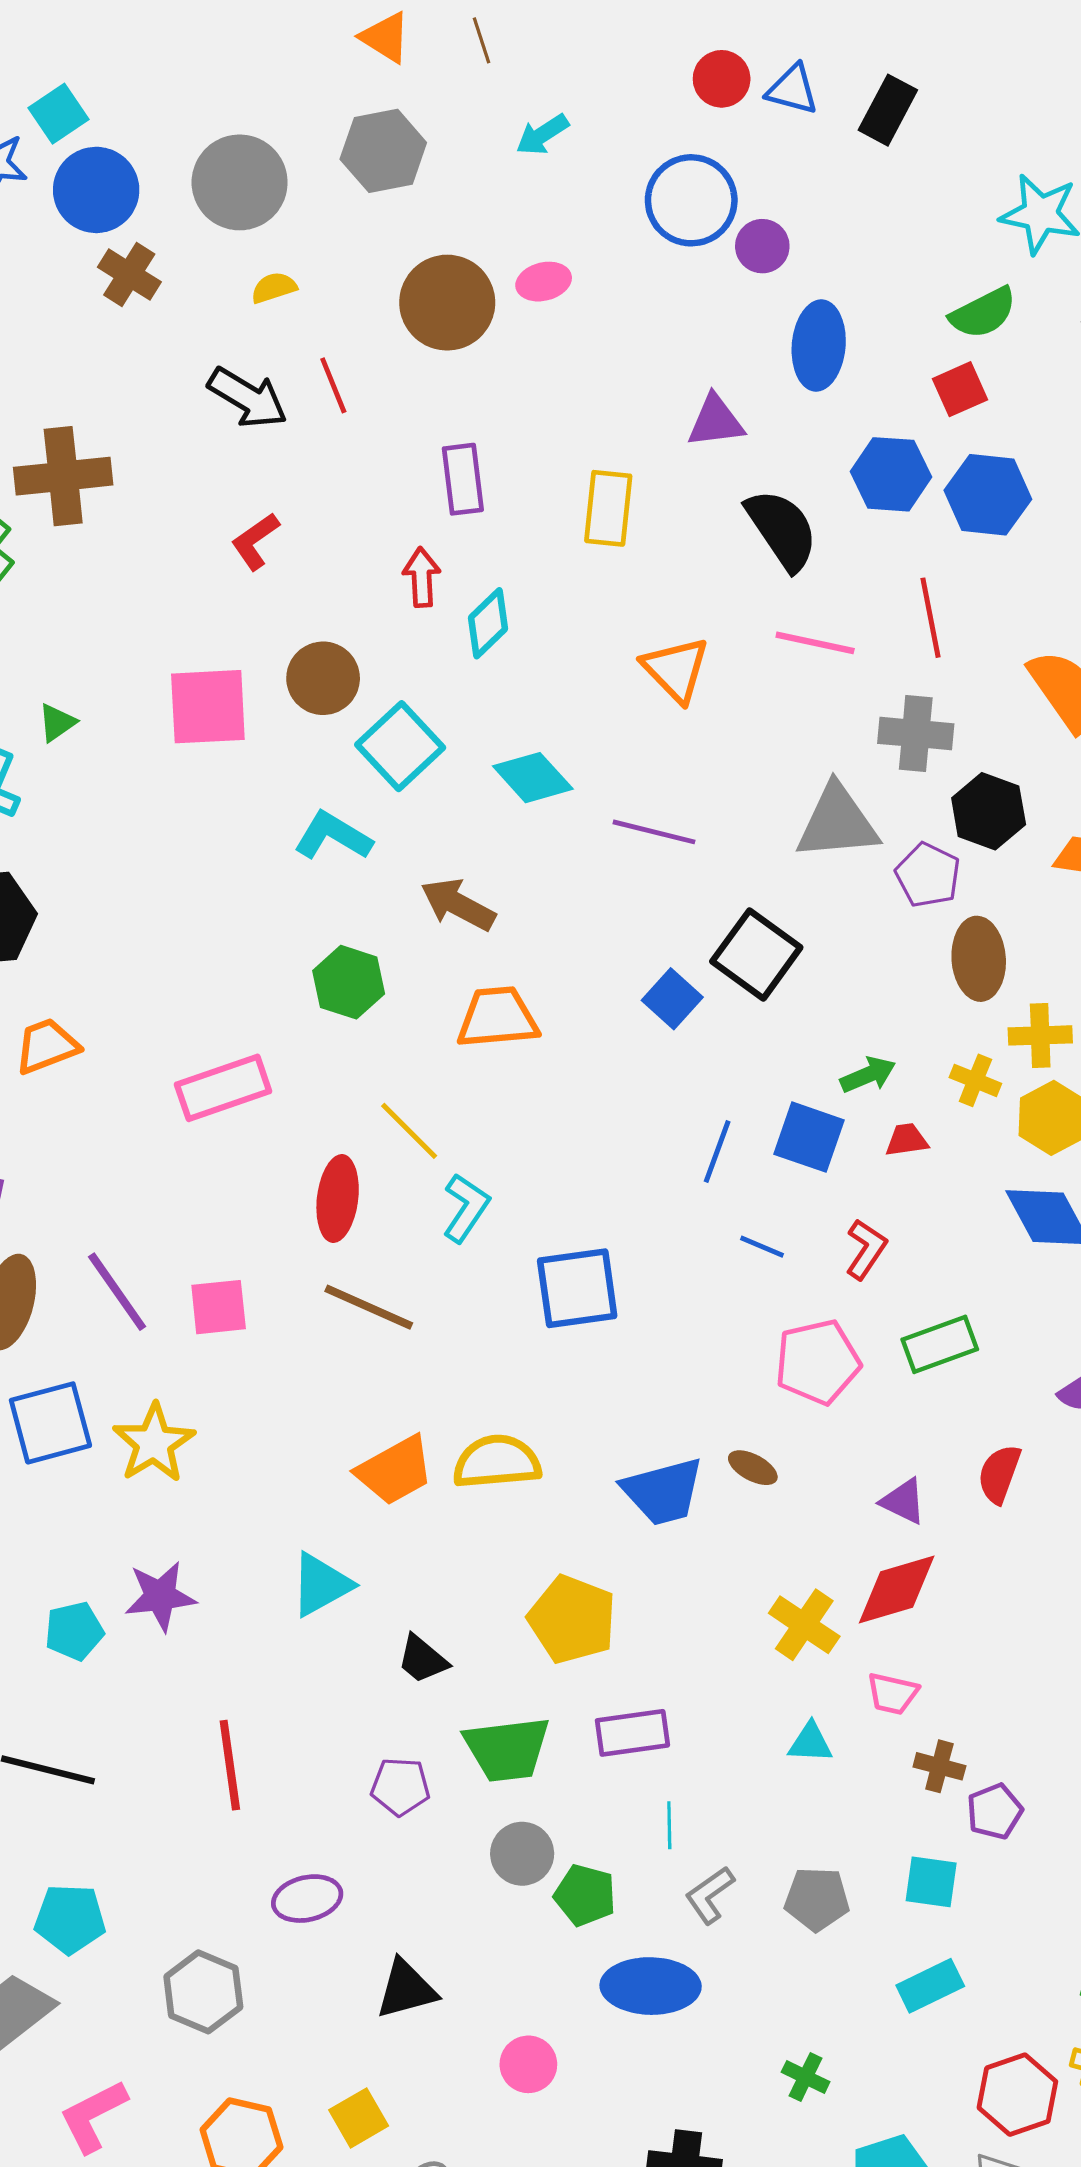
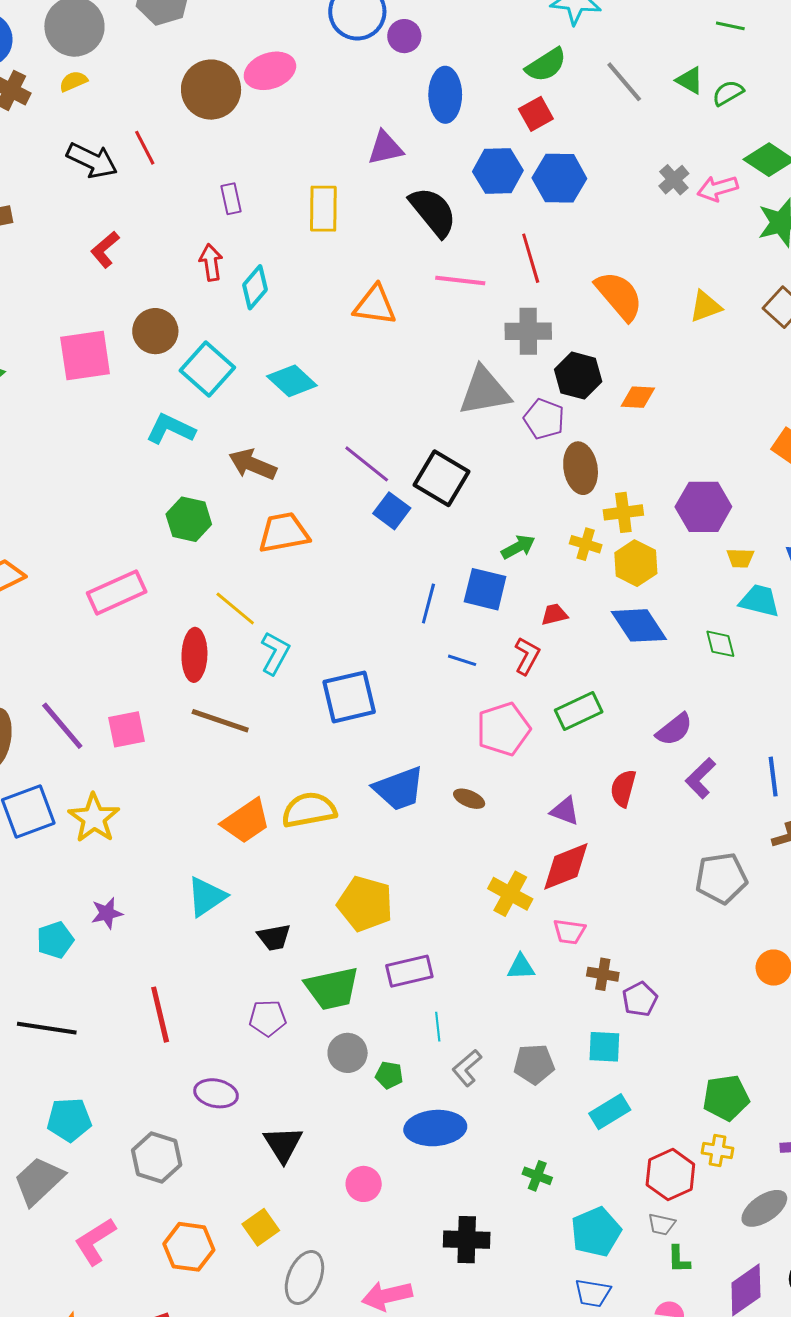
pink ellipse: (544, 282) -> (270, 71), size x1.5
yellow semicircle: (274, 288) -> (73, 81), moved
purple rectangle: (463, 479) -> (231, 199), size x0.7
orange triangle: (676, 669) -> (375, 305), turned -33
purple line: (654, 832) -> (367, 464), moved, turned 30
red trapezoid: (907, 1140) -> (554, 614), moved
blue trapezoid: (663, 1492) -> (399, 789), moved
purple star: (160, 1596) -> (107, 913), size x0.7
black trapezoid: (422, 1659) -> (274, 937), turned -45
green pentagon: (585, 1895) -> (389, 1075), size x0.7
purple ellipse: (307, 1899) -> (216, 1093), turned 30
black triangle: (406, 1989) -> (283, 1144), turned -42

